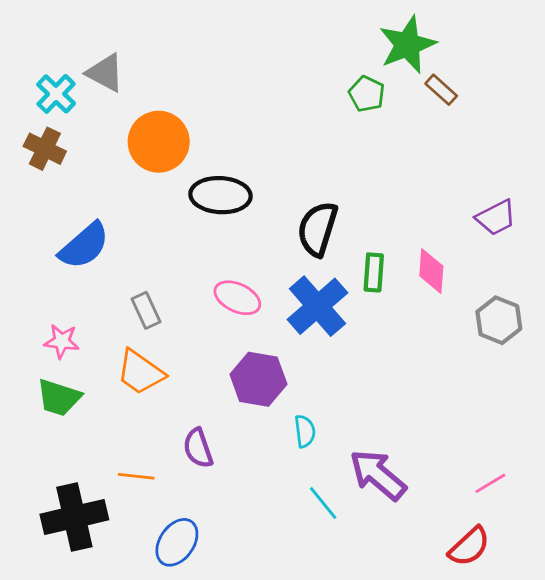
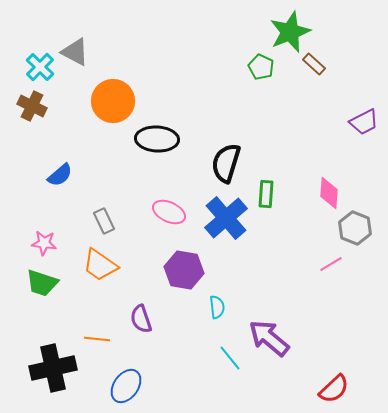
purple trapezoid: (496, 218) -> (364, 122), moved
blue semicircle: (84, 246) -> (60, 175), size x0.7
pink diamond: (431, 271) -> (329, 193), moved
pink line: (490, 483) -> (331, 264), moved

